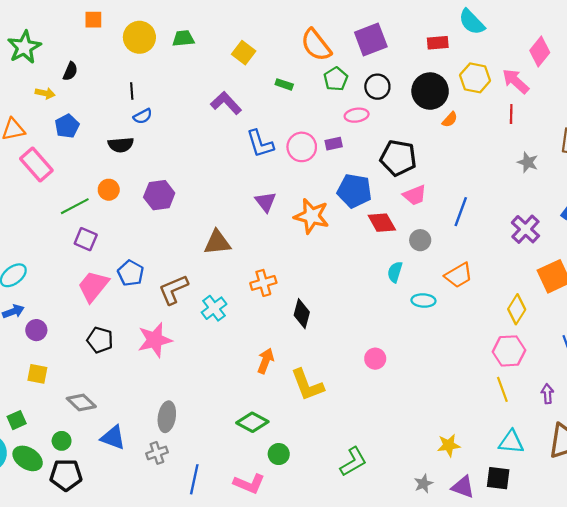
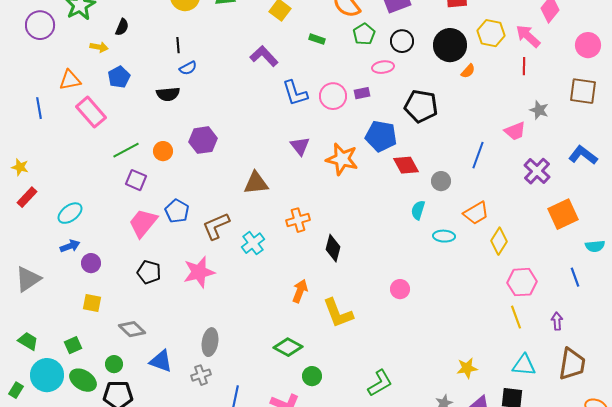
orange circle: (109, 190) -> (163, 151), moved
pink trapezoid: (415, 195) -> (515, 131), moved
yellow diamond: (517, 309) -> (499, 241), moved

